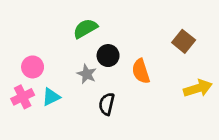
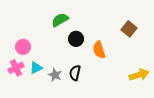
gray star: (87, 74) -> (55, 75), moved
yellow arrow: (198, 88) -> (139, 75), moved

